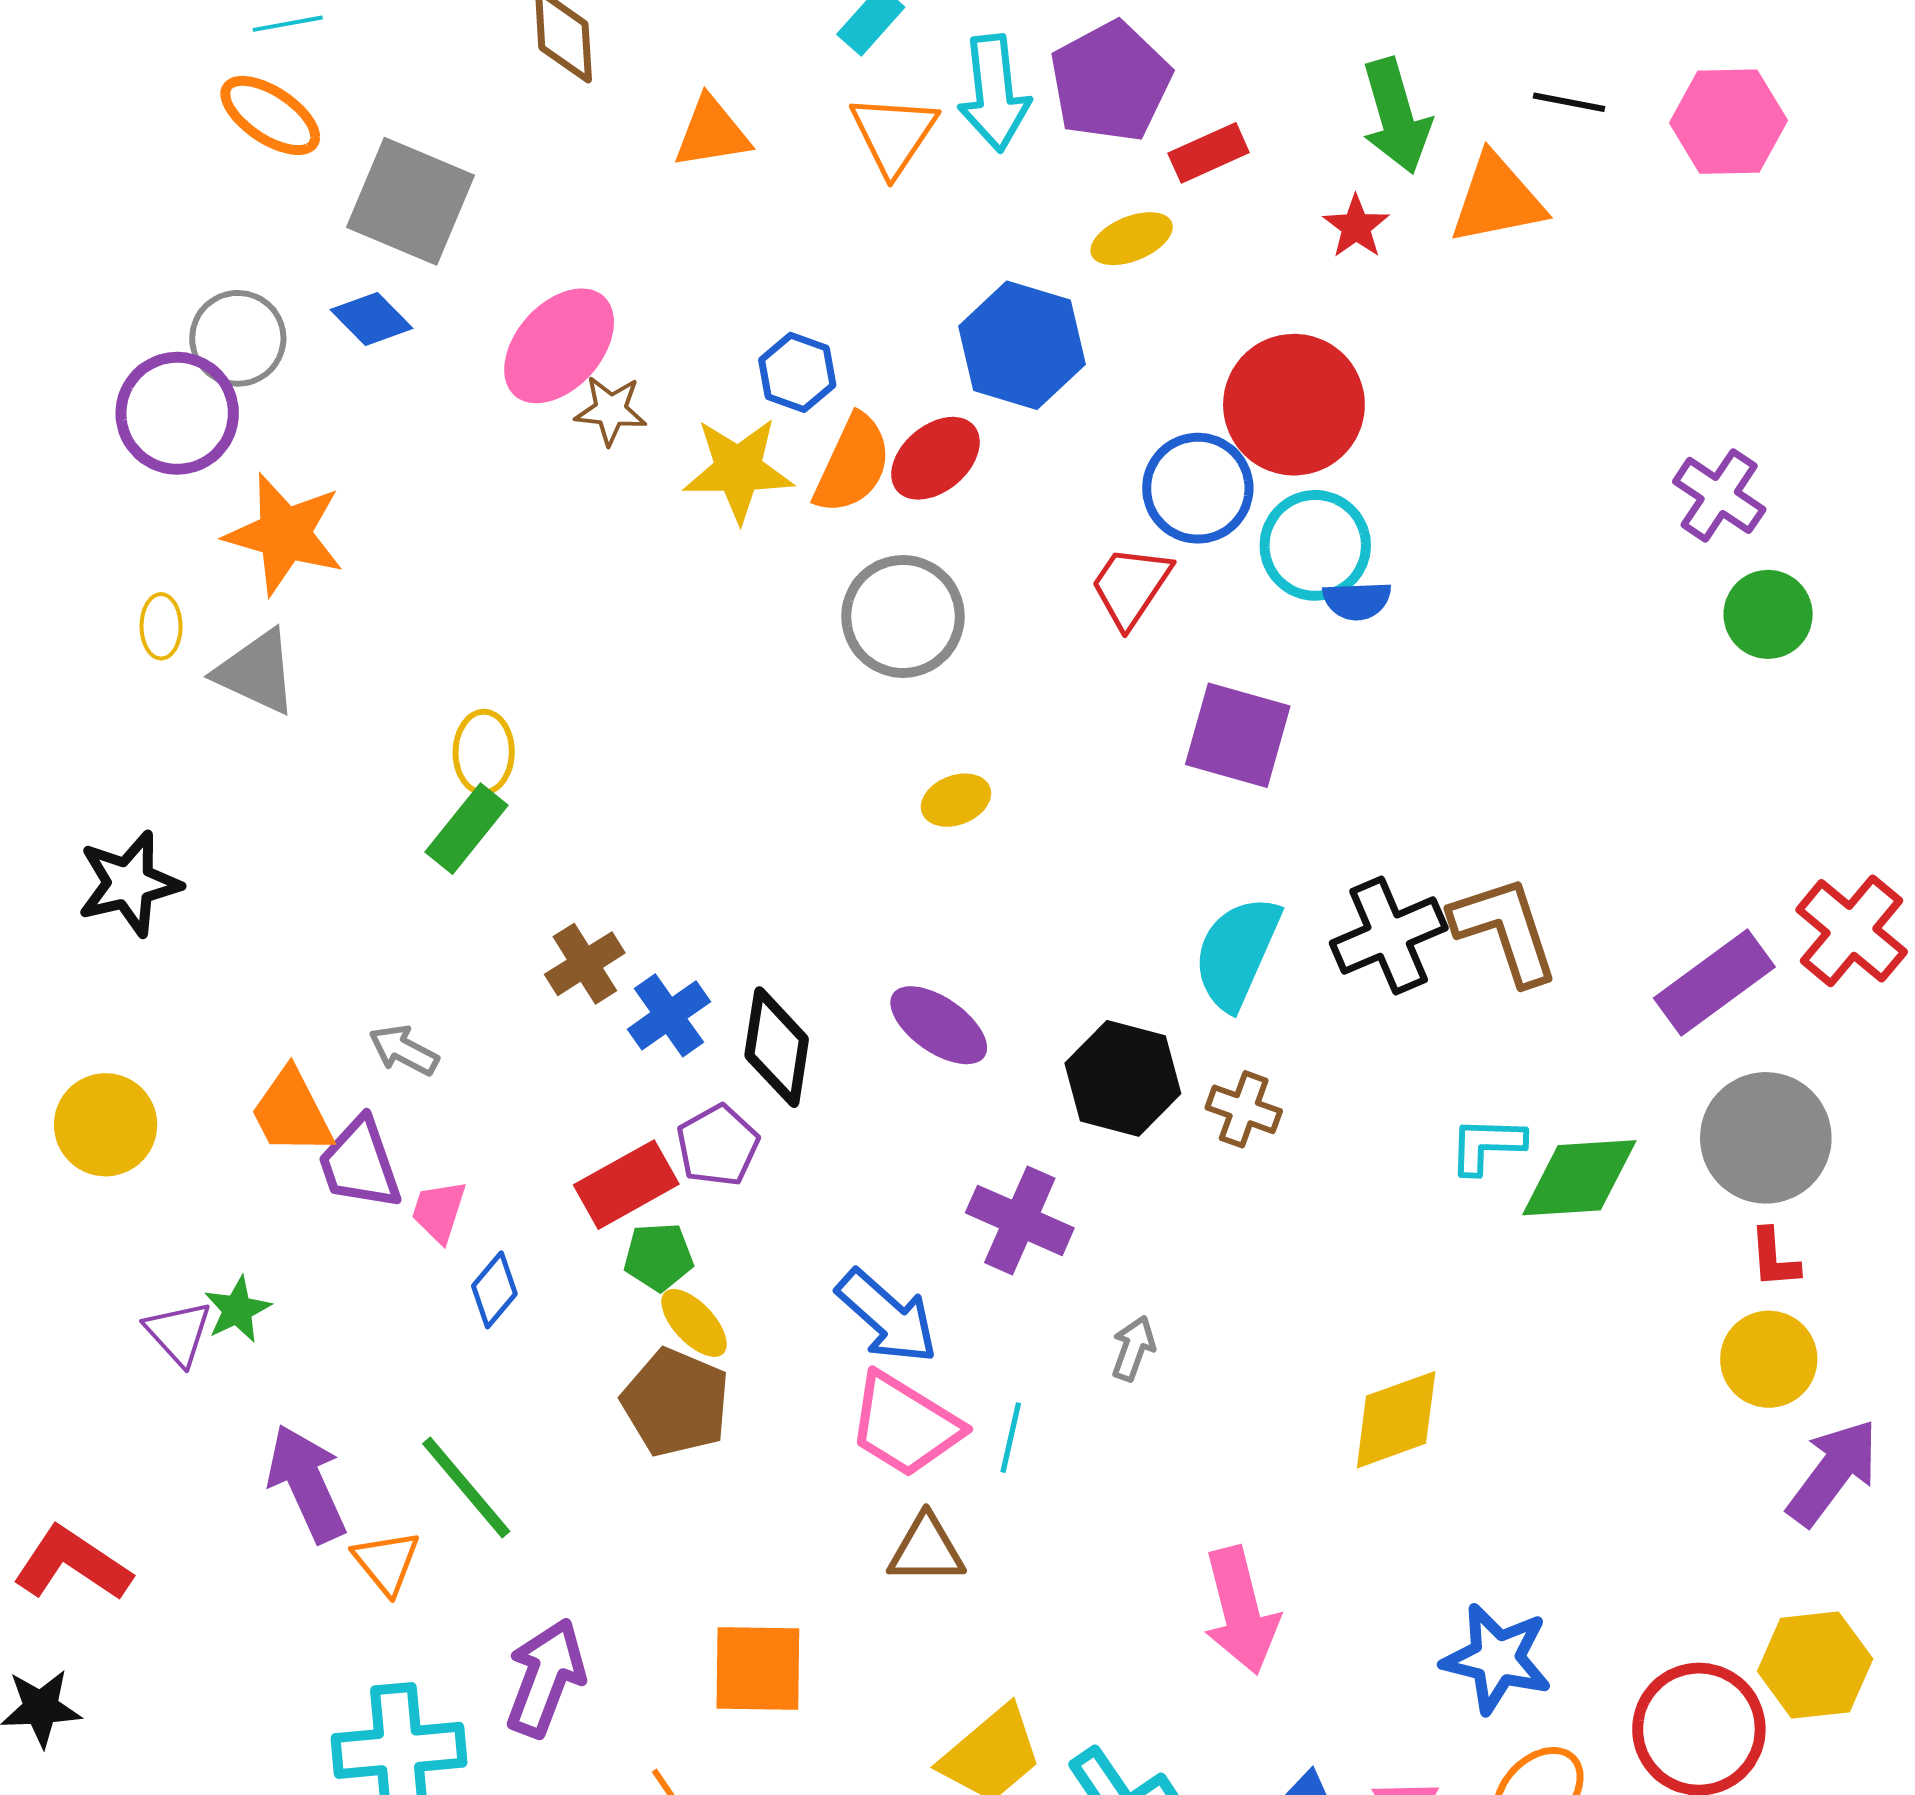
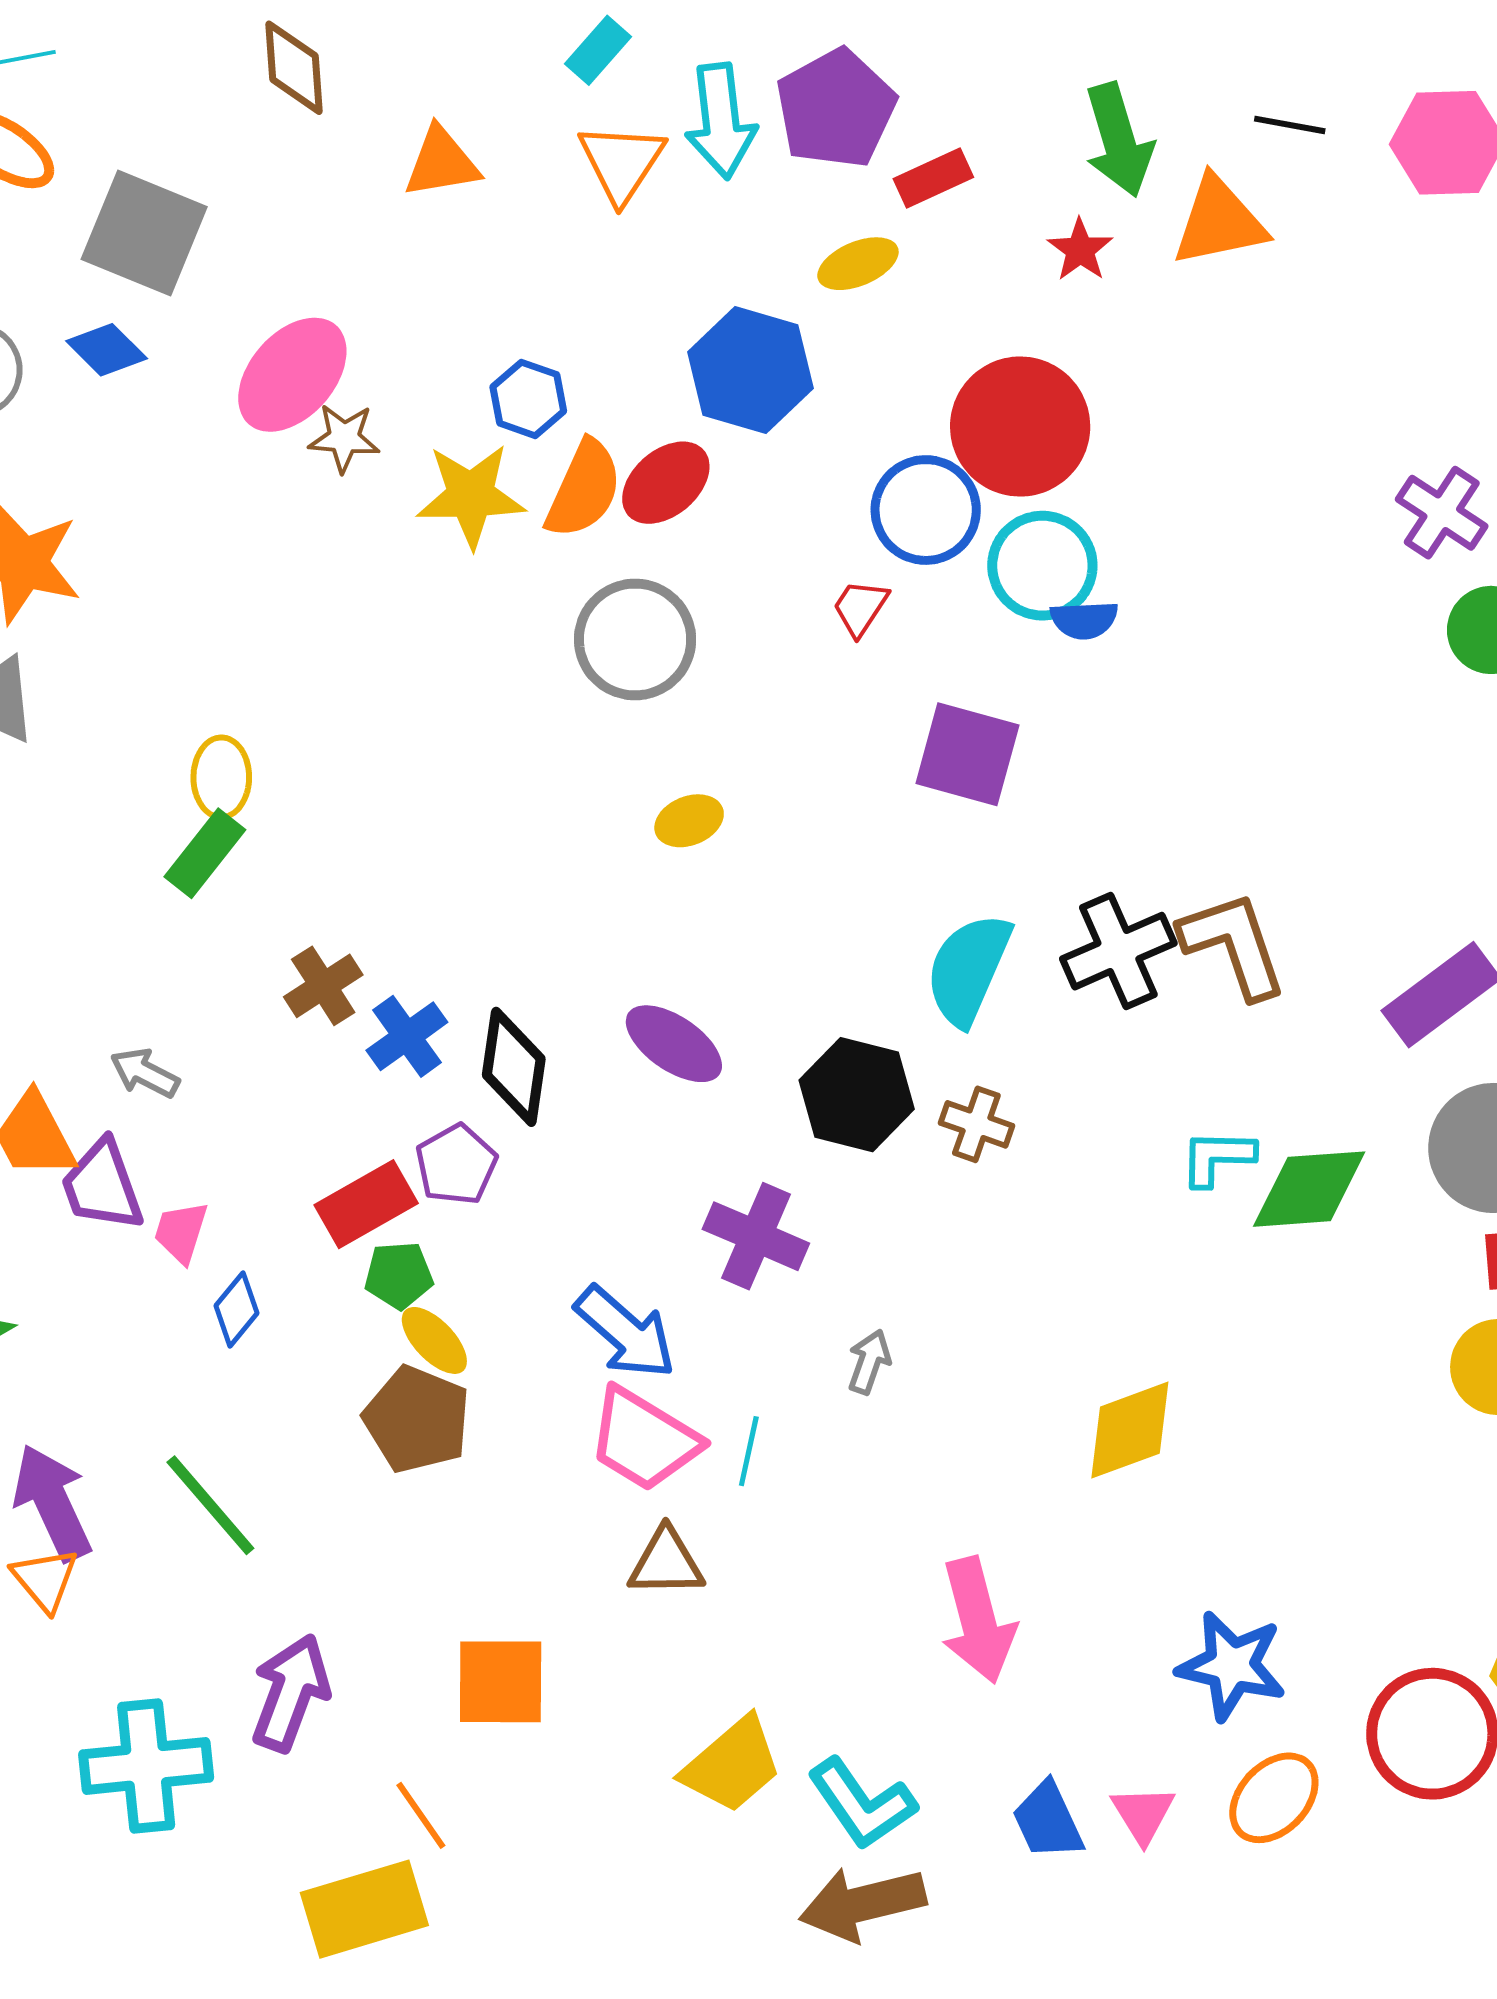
red trapezoid: (1131, 586) -> (860, 608), size x0.7
orange triangle: (386, 1562) -> (45, 1579), moved

